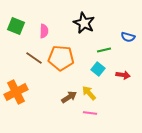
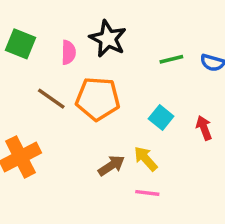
black star: (84, 23) -> (108, 39), moved
green line: (104, 50) -> (171, 59), moved
red arrow: (123, 75) -> (204, 128), turned -120

